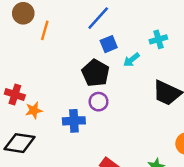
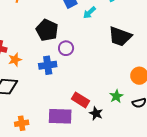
black pentagon: (95, 73) -> (47, 30), moved

